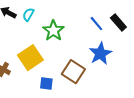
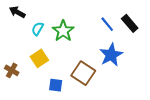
cyan semicircle: (28, 15) -> (38, 29), moved
yellow square: (30, 58) -> (39, 58), size x0.7

